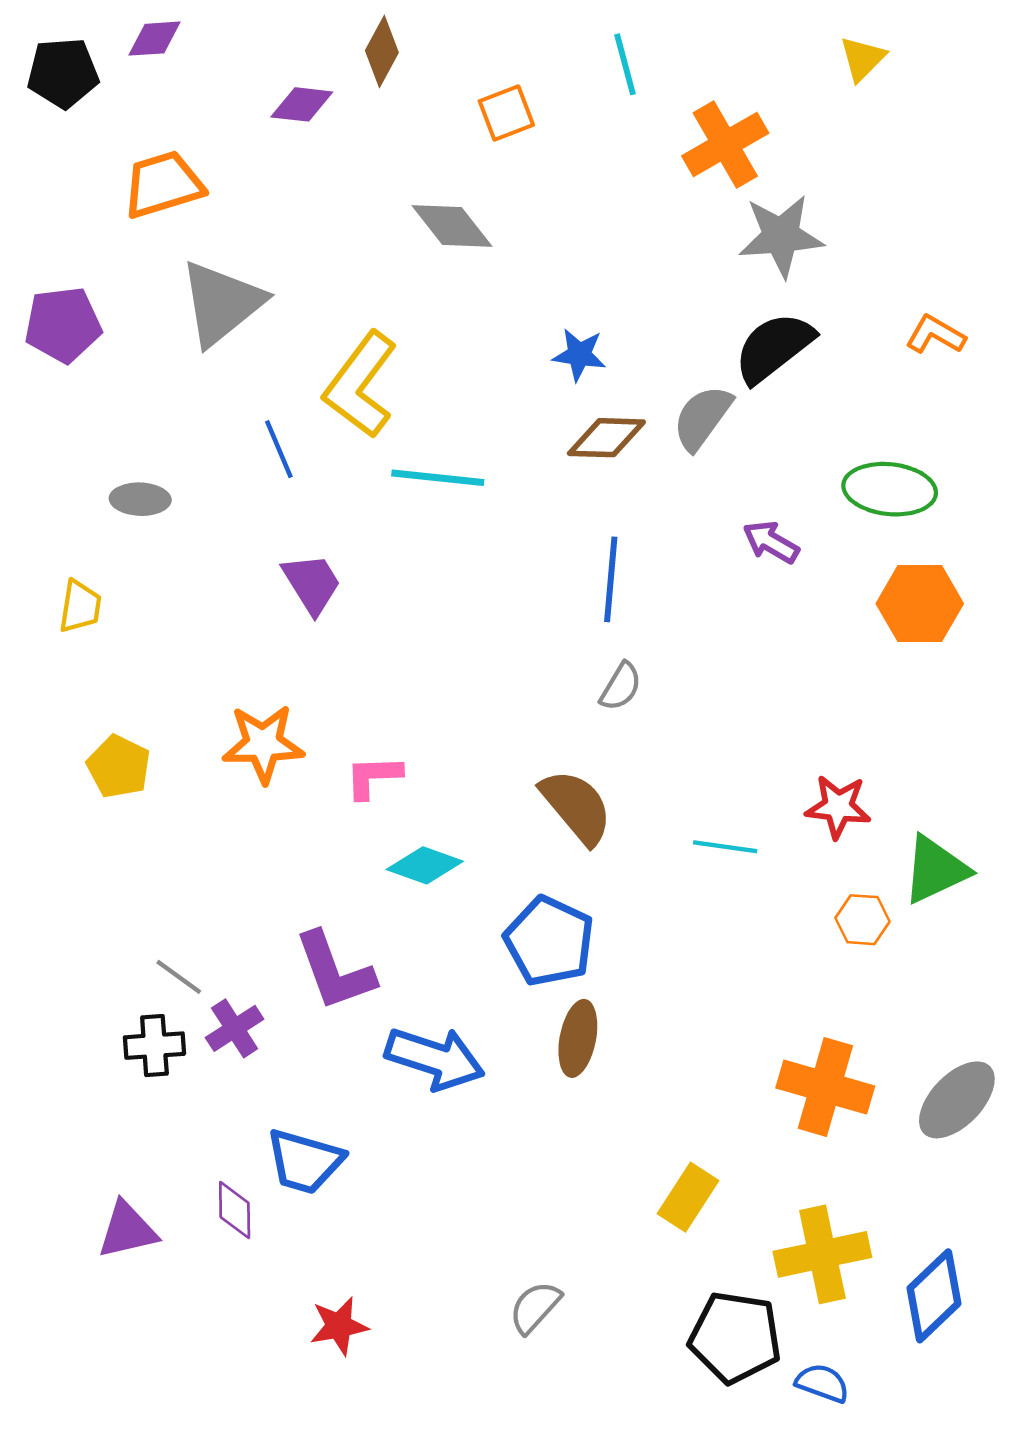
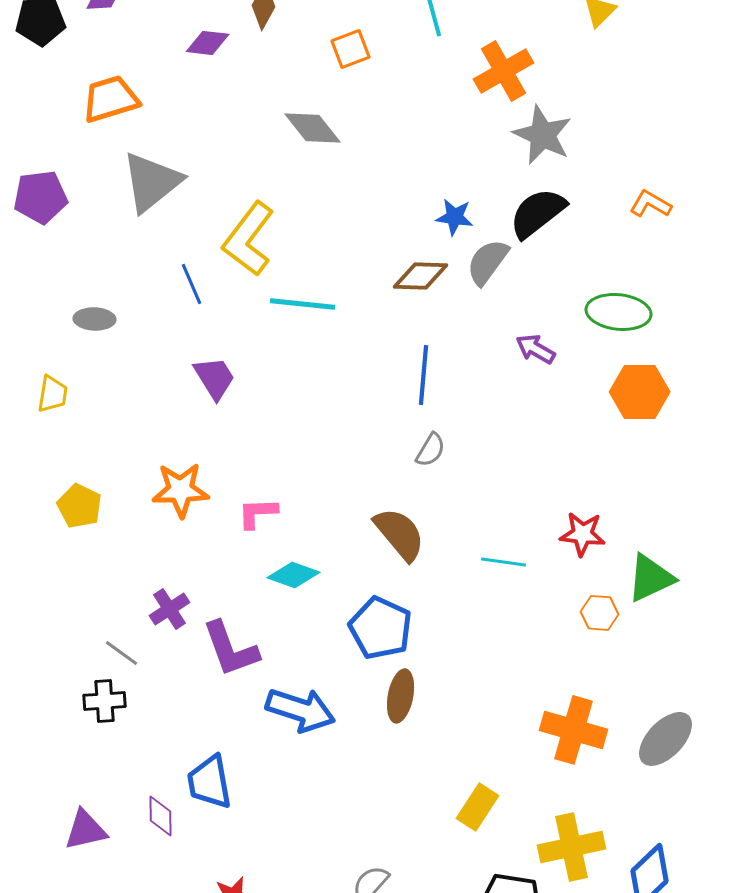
gray star: (781, 236) -> (543, 135), turned 30
blue star: (579, 355) -> (455, 217), moved
purple cross: (235, 1028) -> (170, 609), moved
blue trapezoid: (305, 1161) -> (210, 782), turned 64

